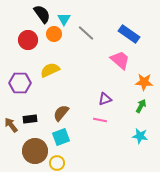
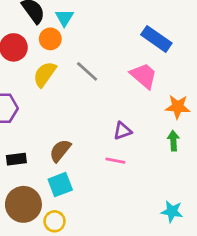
gray line: (86, 33) -> (87, 71), moved
yellow semicircle: (50, 70) -> (45, 74), moved, turned -30
green arrow: (141, 106) -> (173, 141), turned -32
cyan star: (140, 136) -> (172, 211), moved

